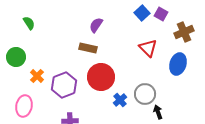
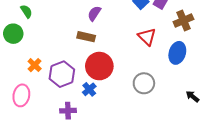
green circle: (16, 57) -> (13, 34), moved
blue cross: (120, 100) -> (89, 89), moved
black arrow: (158, 112) -> (193, 96), moved, turned -32

